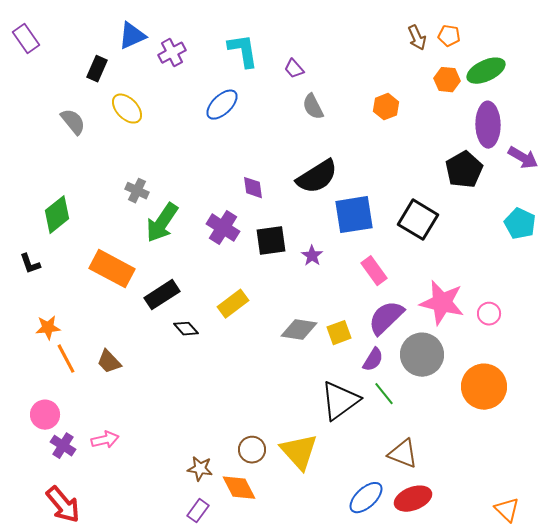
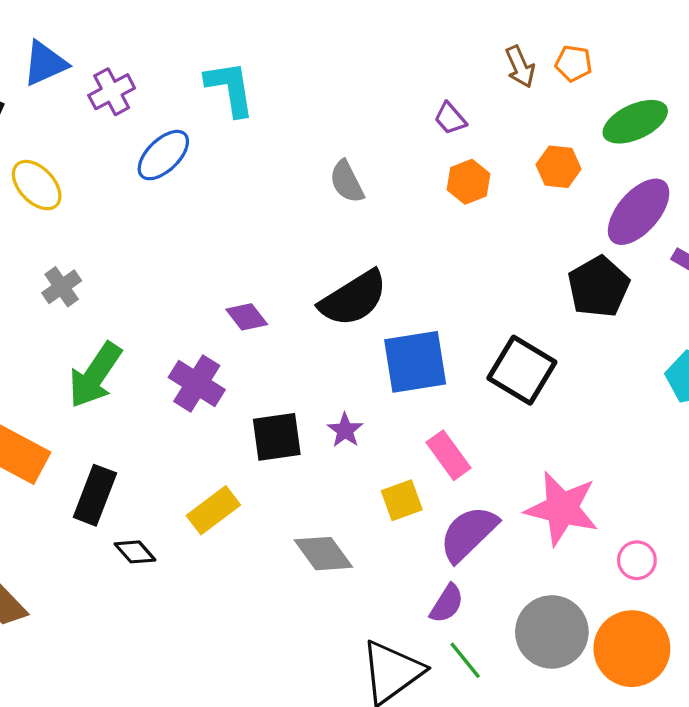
purple trapezoid: (294, 69) -> (450, 118), moved
orange hexagon: (447, 80) -> (559, 167), moved
blue ellipse: (222, 105) -> (163, 155), moved
purple ellipse: (488, 125) -> (639, 212), turned 42
purple diamond: (253, 188) -> (247, 317), turned -30
gray cross: (137, 191) -> (62, 287), moved, turned 30
black square: (271, 241) -> (277, 437), moved
black rectangle: (162, 295) -> (95, 495), turned -36
pink circle: (489, 314) -> (637, 560), moved
gray diamond: (299, 330) -> (323, 554), turned 45
yellow square: (339, 333) -> (402, 500), moved
gray circle: (422, 355) -> (552, 632), moved

